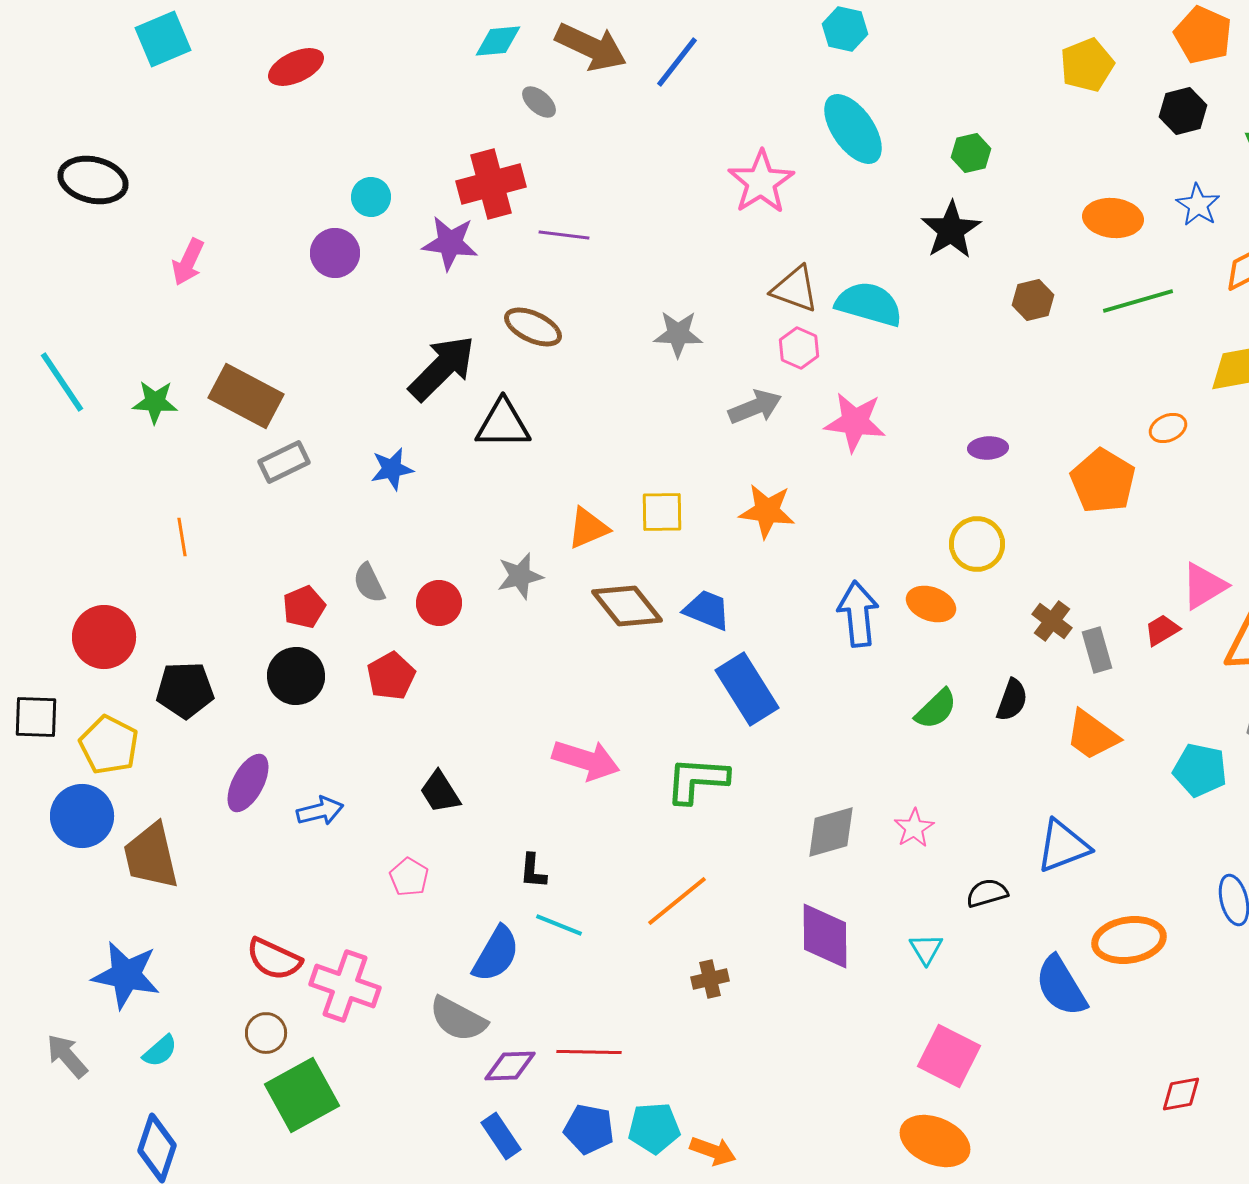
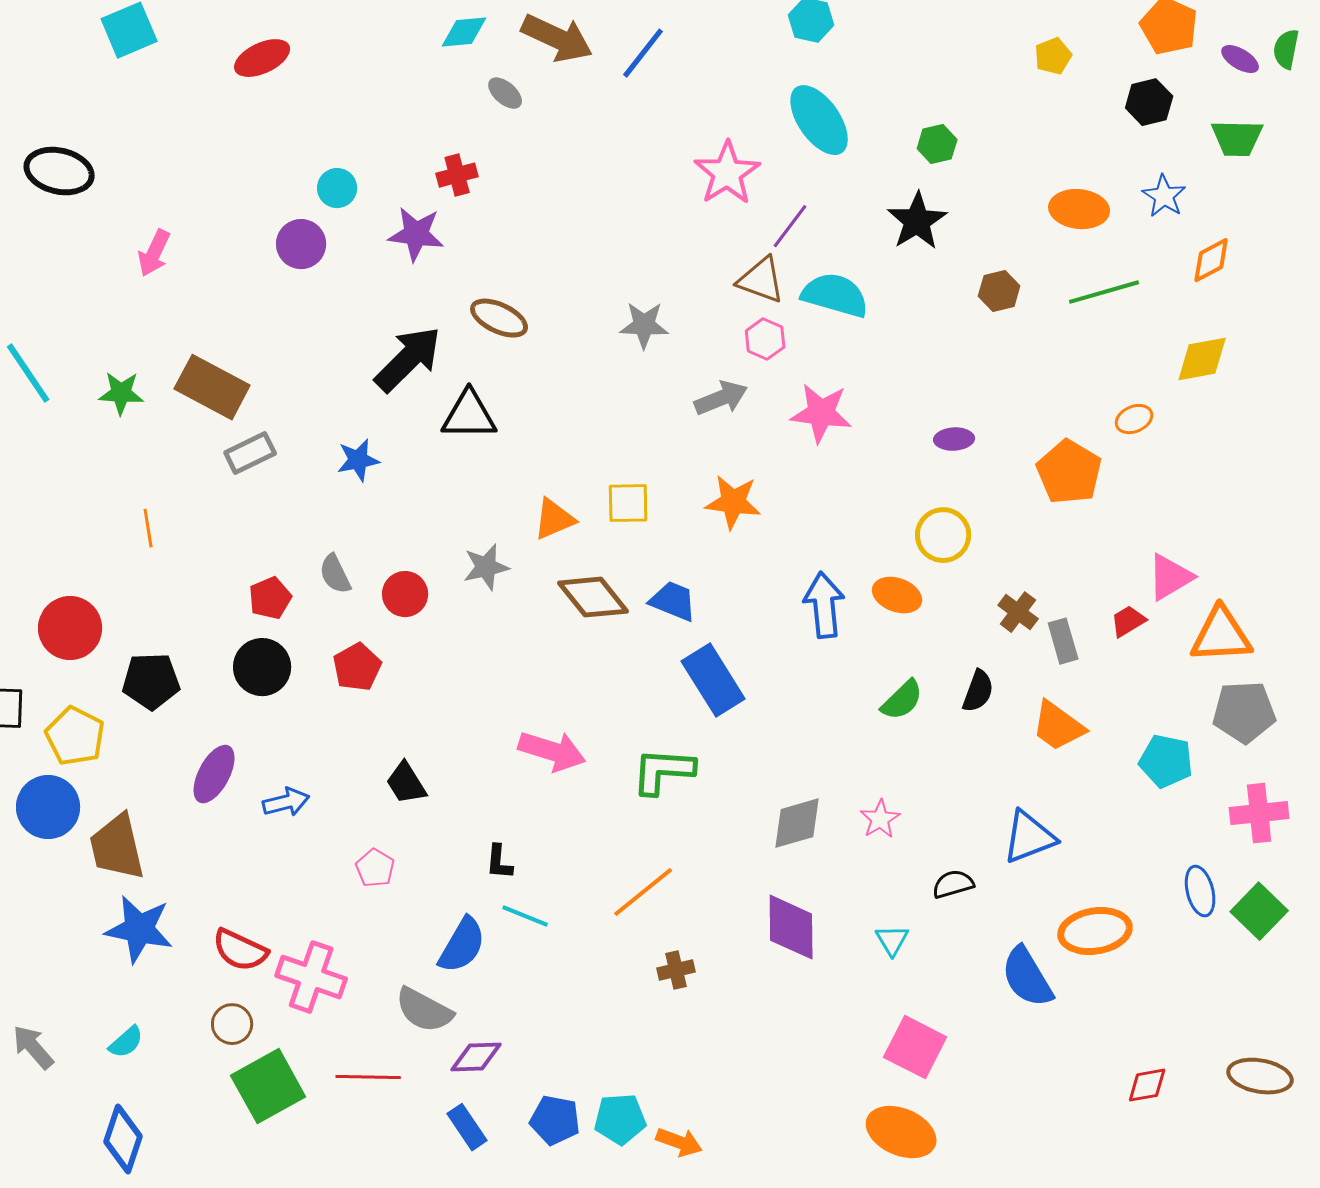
yellow pentagon: (1087, 65) -> (1053, 56), size x0.7
red cross: (491, 184) -> (457, 175), size x0.6
purple line: (564, 235) -> (790, 226), moved, turned -60
blue star: (126, 975) -> (139, 929), moved
red line: (589, 1052) -> (368, 1077), moved

